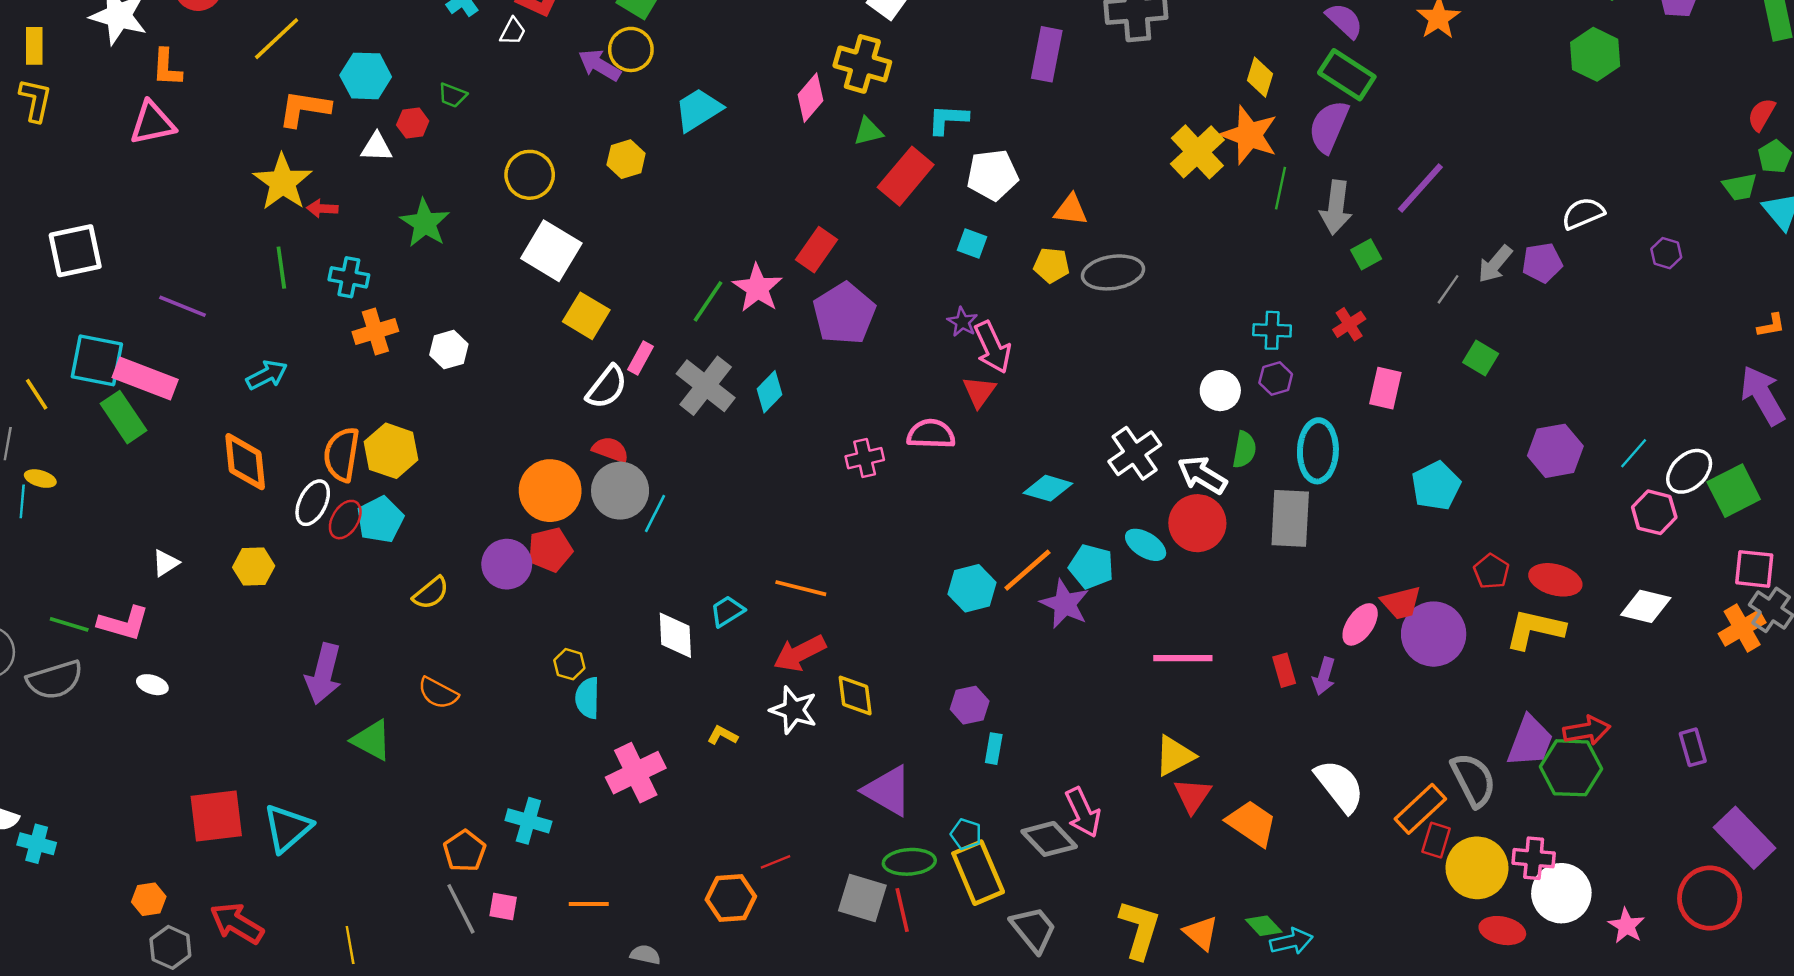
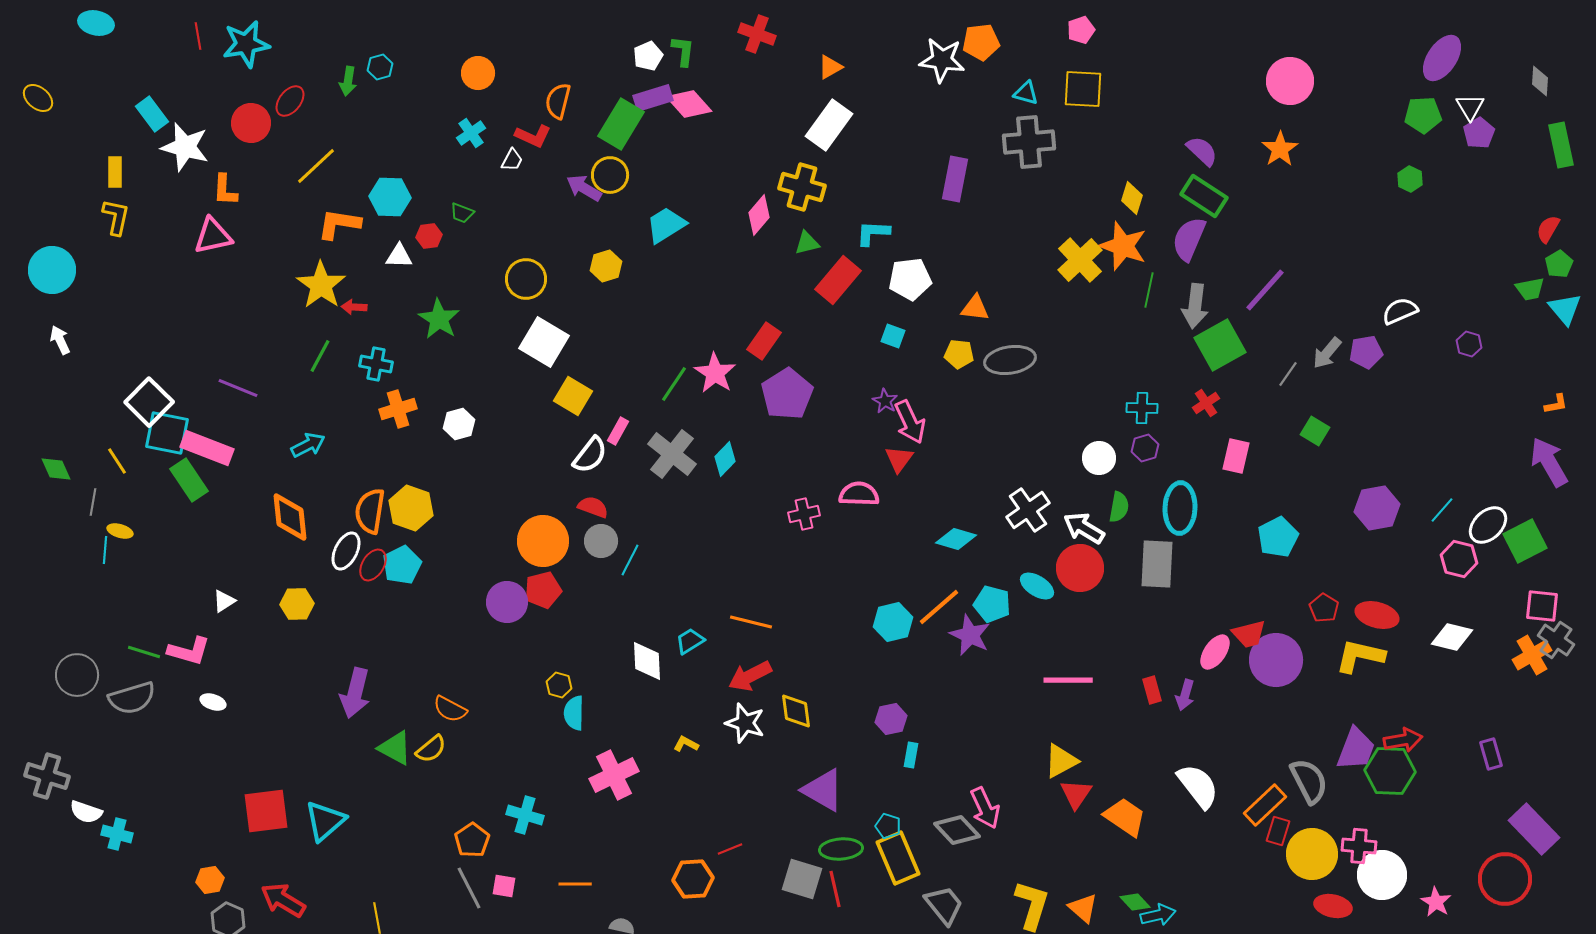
green hexagon: (1595, 54) -> (1410, 179), size x0.6
white square: (75, 251) -> (149, 402), moved, turned -33
green square: (1366, 254) -> (1220, 345), size x2.0
green line: (281, 268) -> (320, 356), turned 36
gray circle: (620, 491) -> (601, 541), size x0.7
yellow semicircle: (431, 593) -> (431, 749), moved

